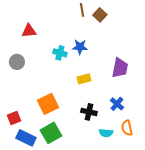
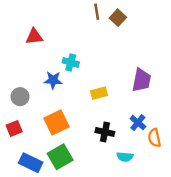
blue star: (80, 47) -> (53, 80), moved
gray circle: (17, 62) -> (20, 97), moved
red square: (14, 118) -> (14, 128), moved
orange semicircle: (127, 128) -> (154, 138), moved

